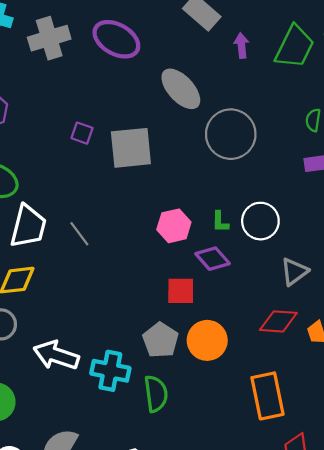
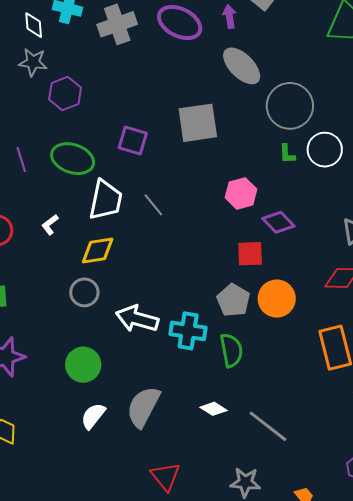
purple arrow: (241, 46) -> (229, 16), moved
purple square: (82, 133) -> (133, 140), moved, size x1.4
white circle: (260, 221) -> (325, 150), moved
green L-shape: (220, 222) -> (287, 154), moved

